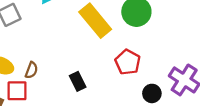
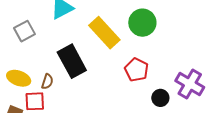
black rectangle: (78, 81) -> (72, 61), moved, size x1.8

